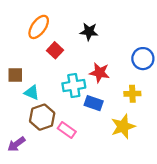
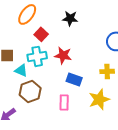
red star: (100, 73) -> (63, 55), moved
cyan cross: (74, 86) -> (37, 56), moved
pink rectangle: (67, 130) -> (64, 102), moved, turned 56

